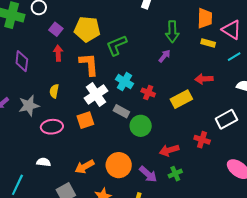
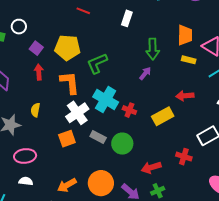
cyan cross: (125, 82) -> (106, 99), size x1.4
gray rectangle: (121, 111) -> (98, 137), moved
pink ellipse: (52, 127) -> (25, 156), moved

